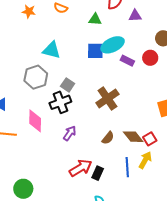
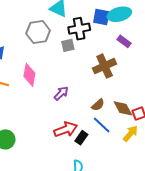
purple rectangle: (127, 61) -> (124, 41), moved
gray square: (68, 85) -> (68, 45), turned 32
black cross: (60, 102) -> (79, 29), moved
blue line: (127, 167) -> (102, 125), moved, turned -54

